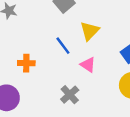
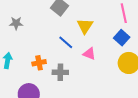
gray cross: (70, 95) -> (60, 72), moved, turned -35

